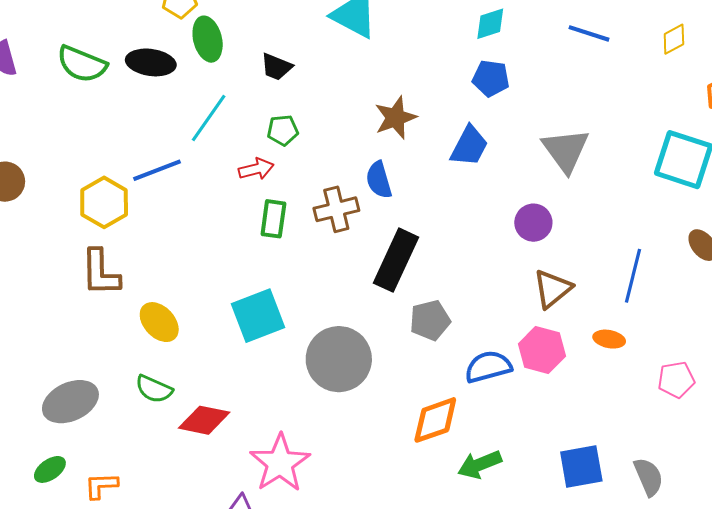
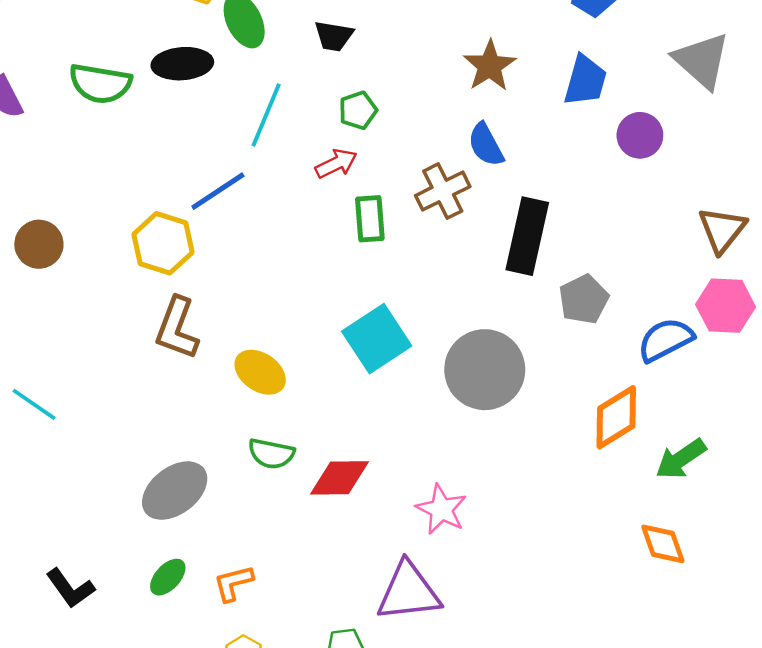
purple circle: (533, 223) -> (640, 135), moved
brown L-shape: (100, 273) -> (177, 328), turned 34
pink star: (280, 463) -> (441, 509), size x0.7

